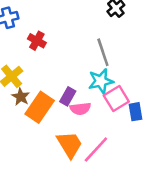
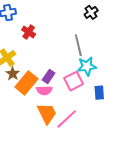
cyan star: (101, 81) -> (87, 66), moved
pink square: (116, 98) -> (74, 81), moved
pink semicircle: (80, 109) -> (44, 90), moved

